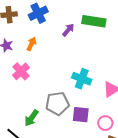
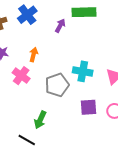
orange arrow: (32, 44) -> (34, 55), moved
gray pentagon: (57, 103) -> (57, 85), moved

